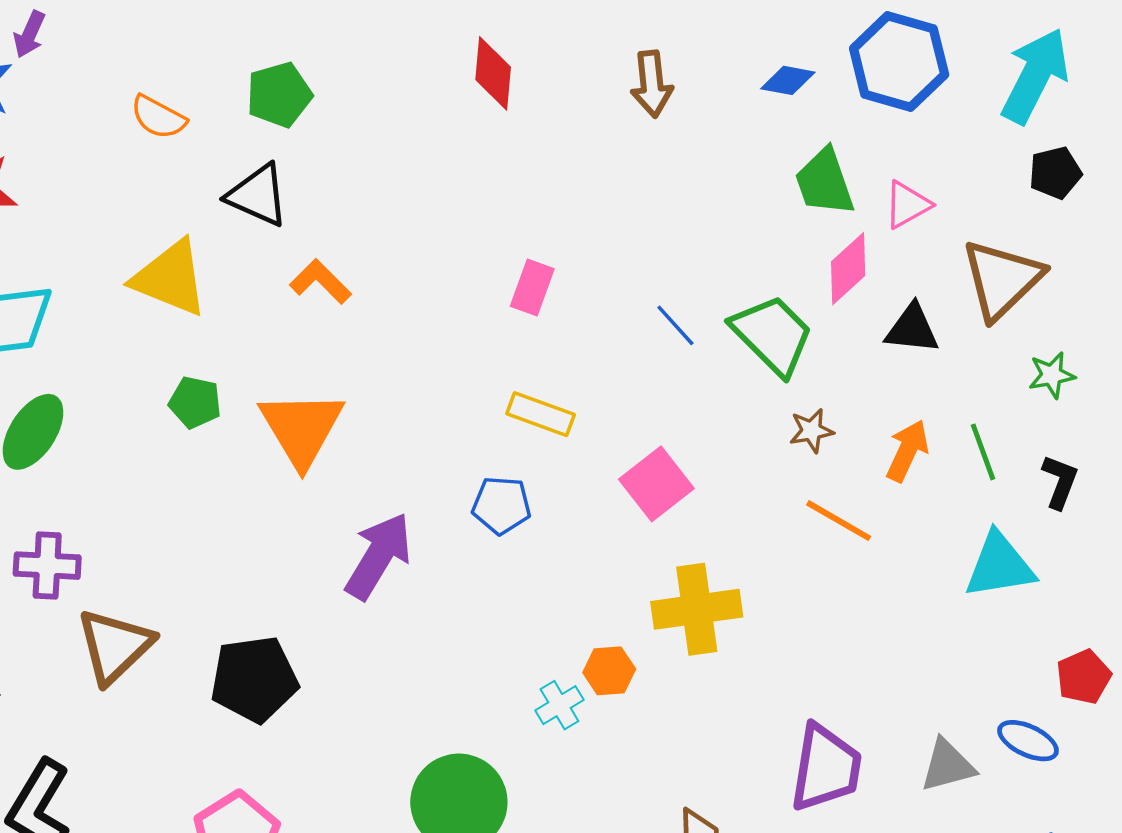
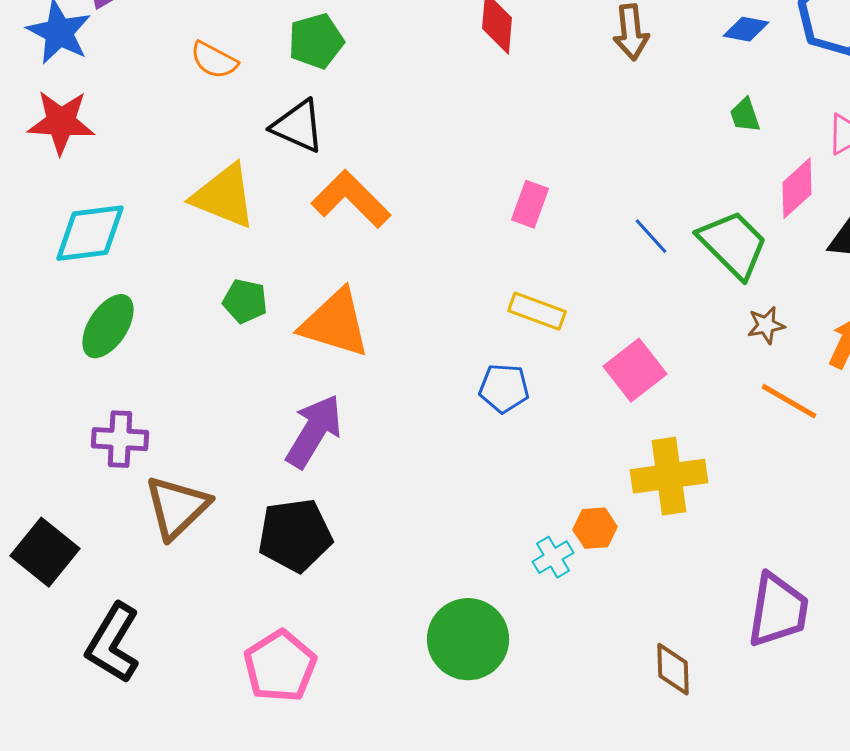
green trapezoid: (824, 182) -> (745, 115), moved, size x0.6
orange L-shape: (320, 282) -> (351, 199), size x1.5
orange triangle: (302, 428) -> (335, 323), turned -42
purple arrow: (378, 556) -> (314, 431), moved

